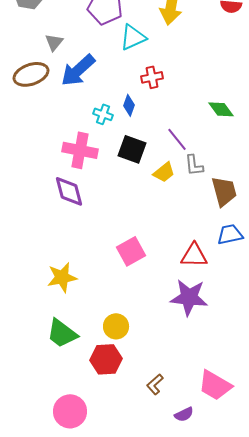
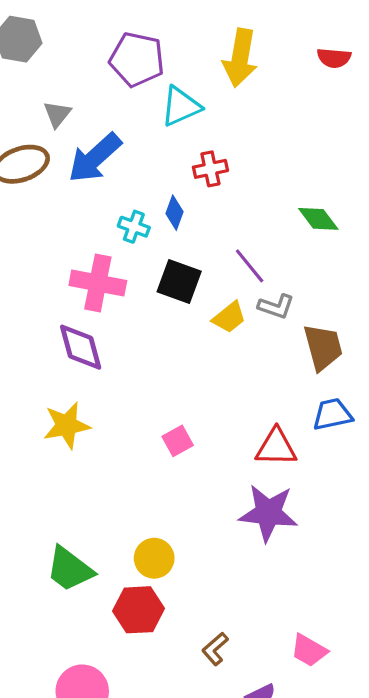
gray L-shape: (194, 165) -> (276, 306), turned -65
pink square: (131, 251) -> (178, 441), size x0.7
yellow star: (62, 277) -> (67, 425), moved
pink trapezoid: (215, 385) -> (309, 650), size x0.7

